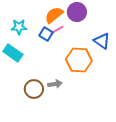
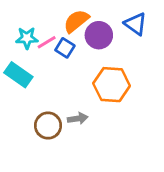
purple circle: (77, 12) -> (99, 35), moved
pink line: (57, 30) -> (47, 42), moved
blue triangle: (102, 41) -> (136, 24), moved

